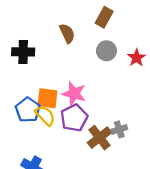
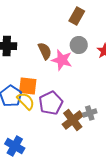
brown semicircle: (67, 33) -> (45, 51), moved
pink star: (74, 94) -> (62, 60), moved

